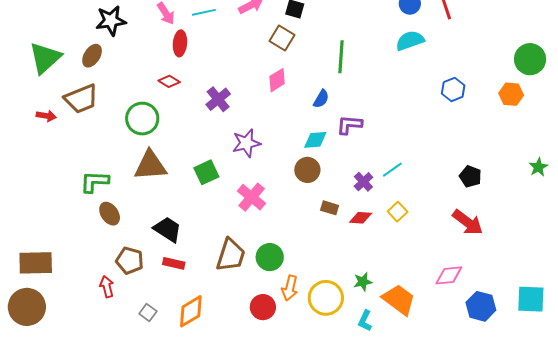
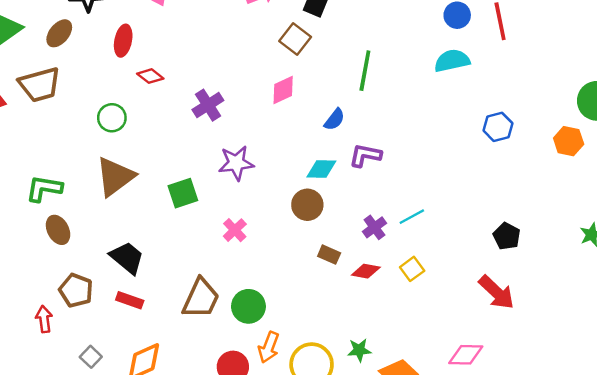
red ellipse: (180, 43) -> (123, 41), moved
green circle: (142, 119) -> (112, 118), size x0.7
brown triangle: (150, 165) -> (115, 177), turned -39
pink cross: (252, 197) -> (235, 230), size x0.7

